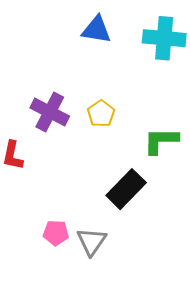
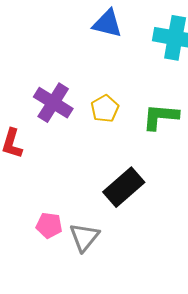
green L-shape: (161, 141) -> (160, 117), moved

